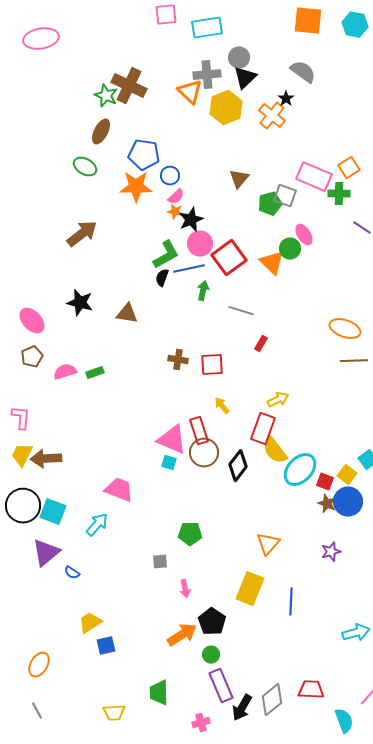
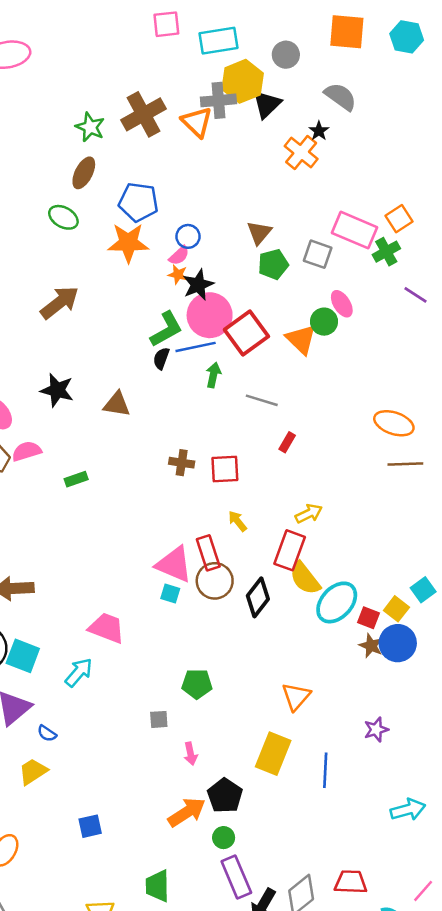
gray circle: (239, 58) -> (286, 55), moved
brown cross: (129, 86) -> (144, 114), moved, turned 36
yellow hexagon: (226, 108) -> (243, 81), moved
blue circle: (170, 176) -> (188, 236), moved
green cross: (339, 194) -> (386, 252), turned -30
green pentagon: (270, 204) -> (273, 264), moved
pink circle: (200, 244) -> (210, 315), size x1.4
pink semicircle: (65, 372) -> (27, 451), moved
purple star: (331, 552) -> (376, 730), moved
yellow trapezoid: (90, 623) -> (33, 771), moved

